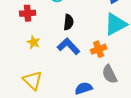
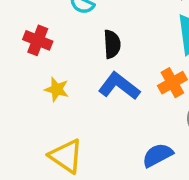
red cross: (28, 13) -> (38, 40), turned 35

